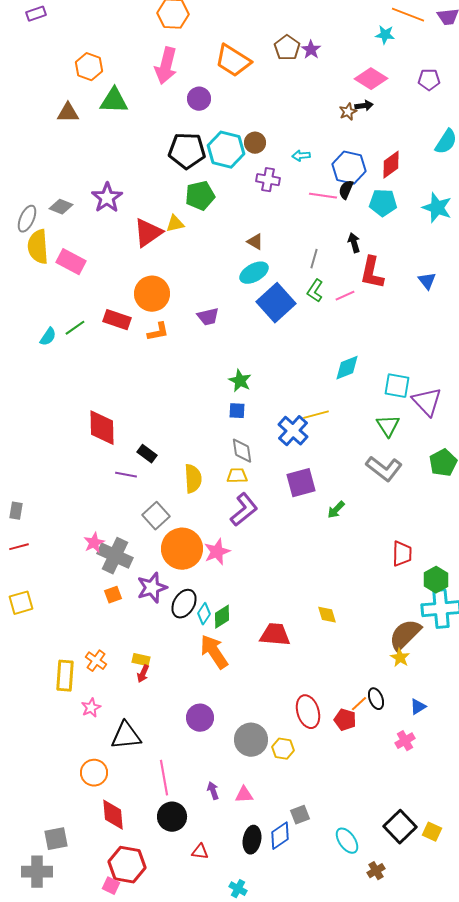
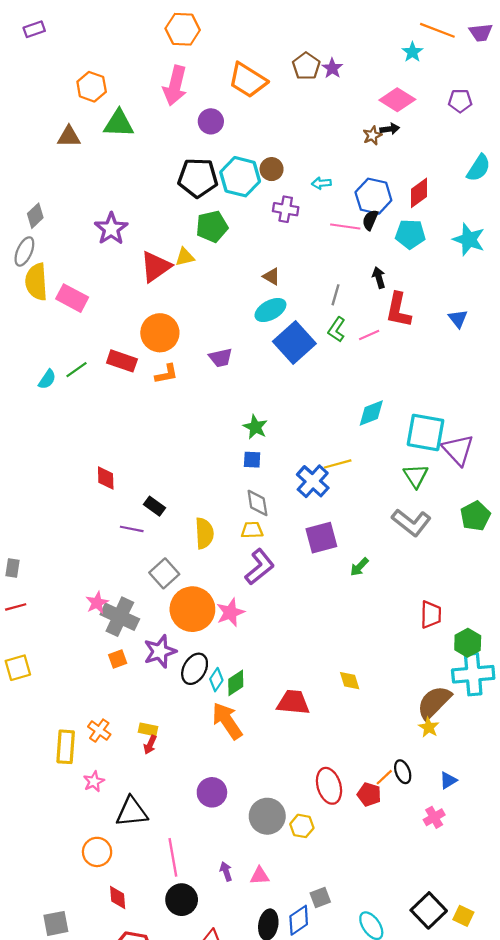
cyan star: (385, 35) -> (412, 52), turned 30
gray diamond: (61, 207) -> (35, 216), moved, turned -65
cyan square: (397, 386) -> (425, 432), size x1.4
red diamond: (102, 428) -> (106, 478), size x0.6
red diamond: (113, 815) -> (118, 897), size x0.7

